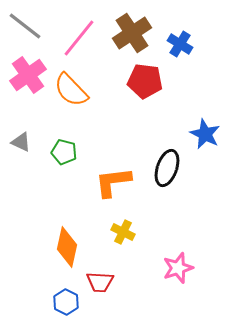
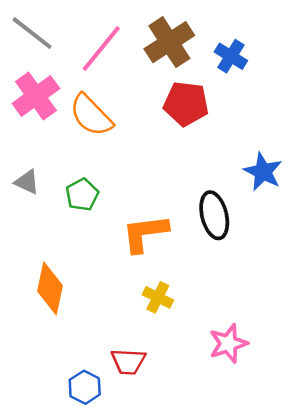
green pentagon: (64, 152) -> (82, 195), turned 30
black ellipse: (167, 168) -> (214, 215), turned -33
orange diamond: (67, 247) -> (50, 288), moved

